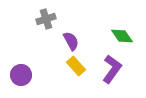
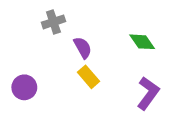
purple L-shape: (112, 69) -> (148, 93), moved

